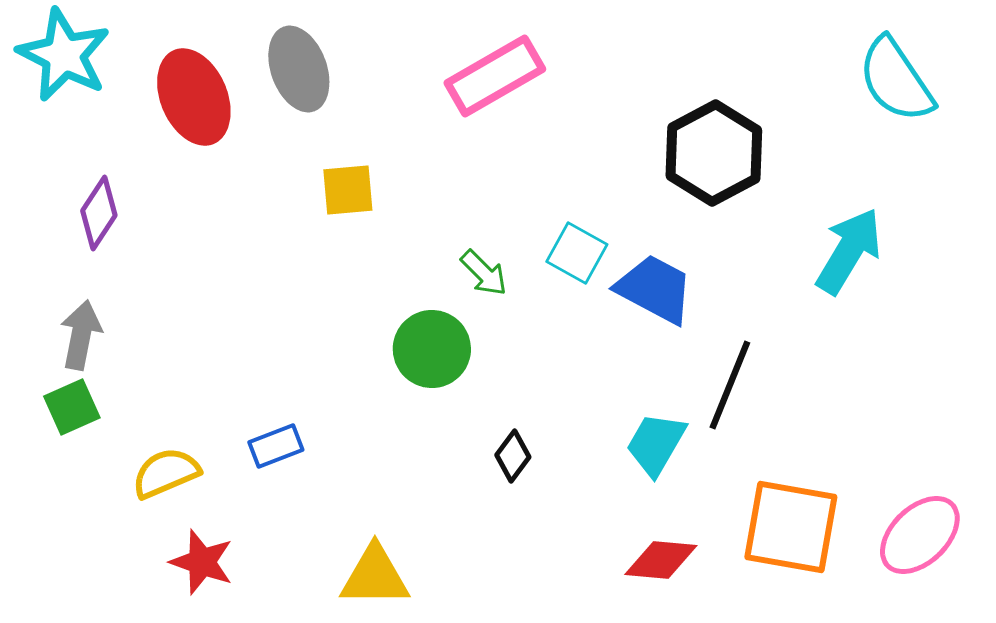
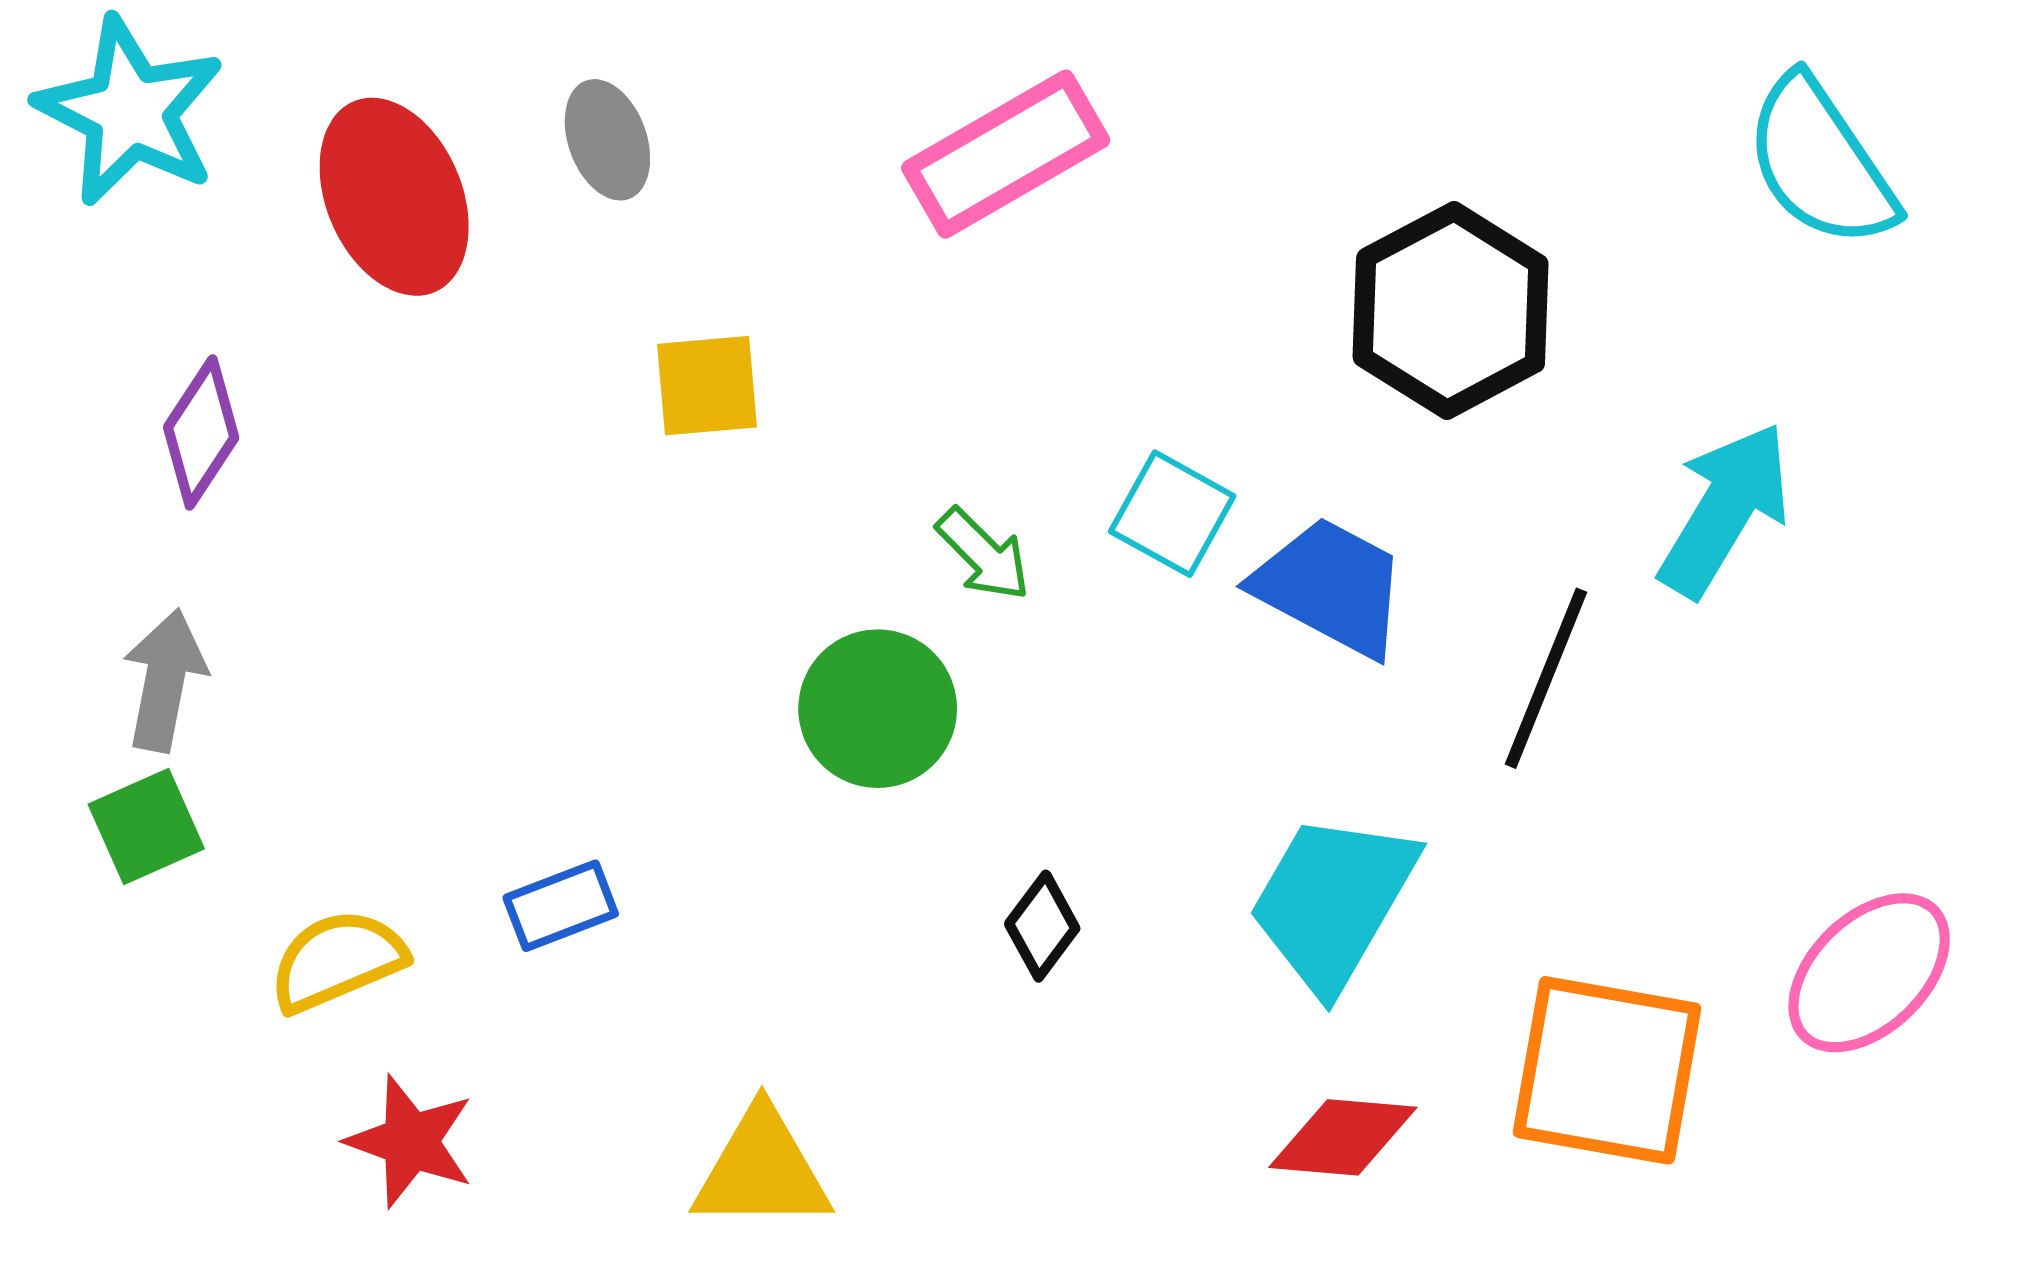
gray ellipse: (299, 69) -> (607, 140), size x0.7
black line: (730, 385) -> (1546, 678), moved
cyan trapezoid: (656, 444) -> (1333, 902), size x1.4
pink ellipse: (920, 535) -> (1869, 973), moved

